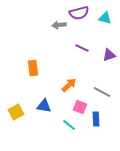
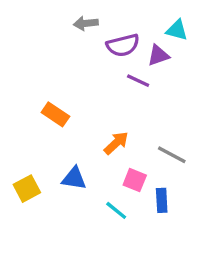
purple semicircle: (79, 13) -> (123, 45), moved
gray arrow: (59, 25) -> (86, 23), moved
purple triangle: (109, 55) -> (158, 55), moved
orange rectangle: (33, 68) -> (55, 114), turned -49

